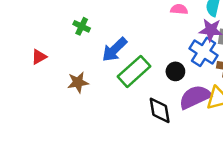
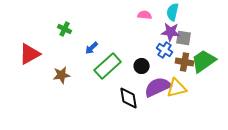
blue arrow: (115, 49) -> (92, 48), size x0.6
blue cross: (203, 52) -> (165, 50), size x0.7
red triangle: (39, 57) -> (30, 54), size x1.6

